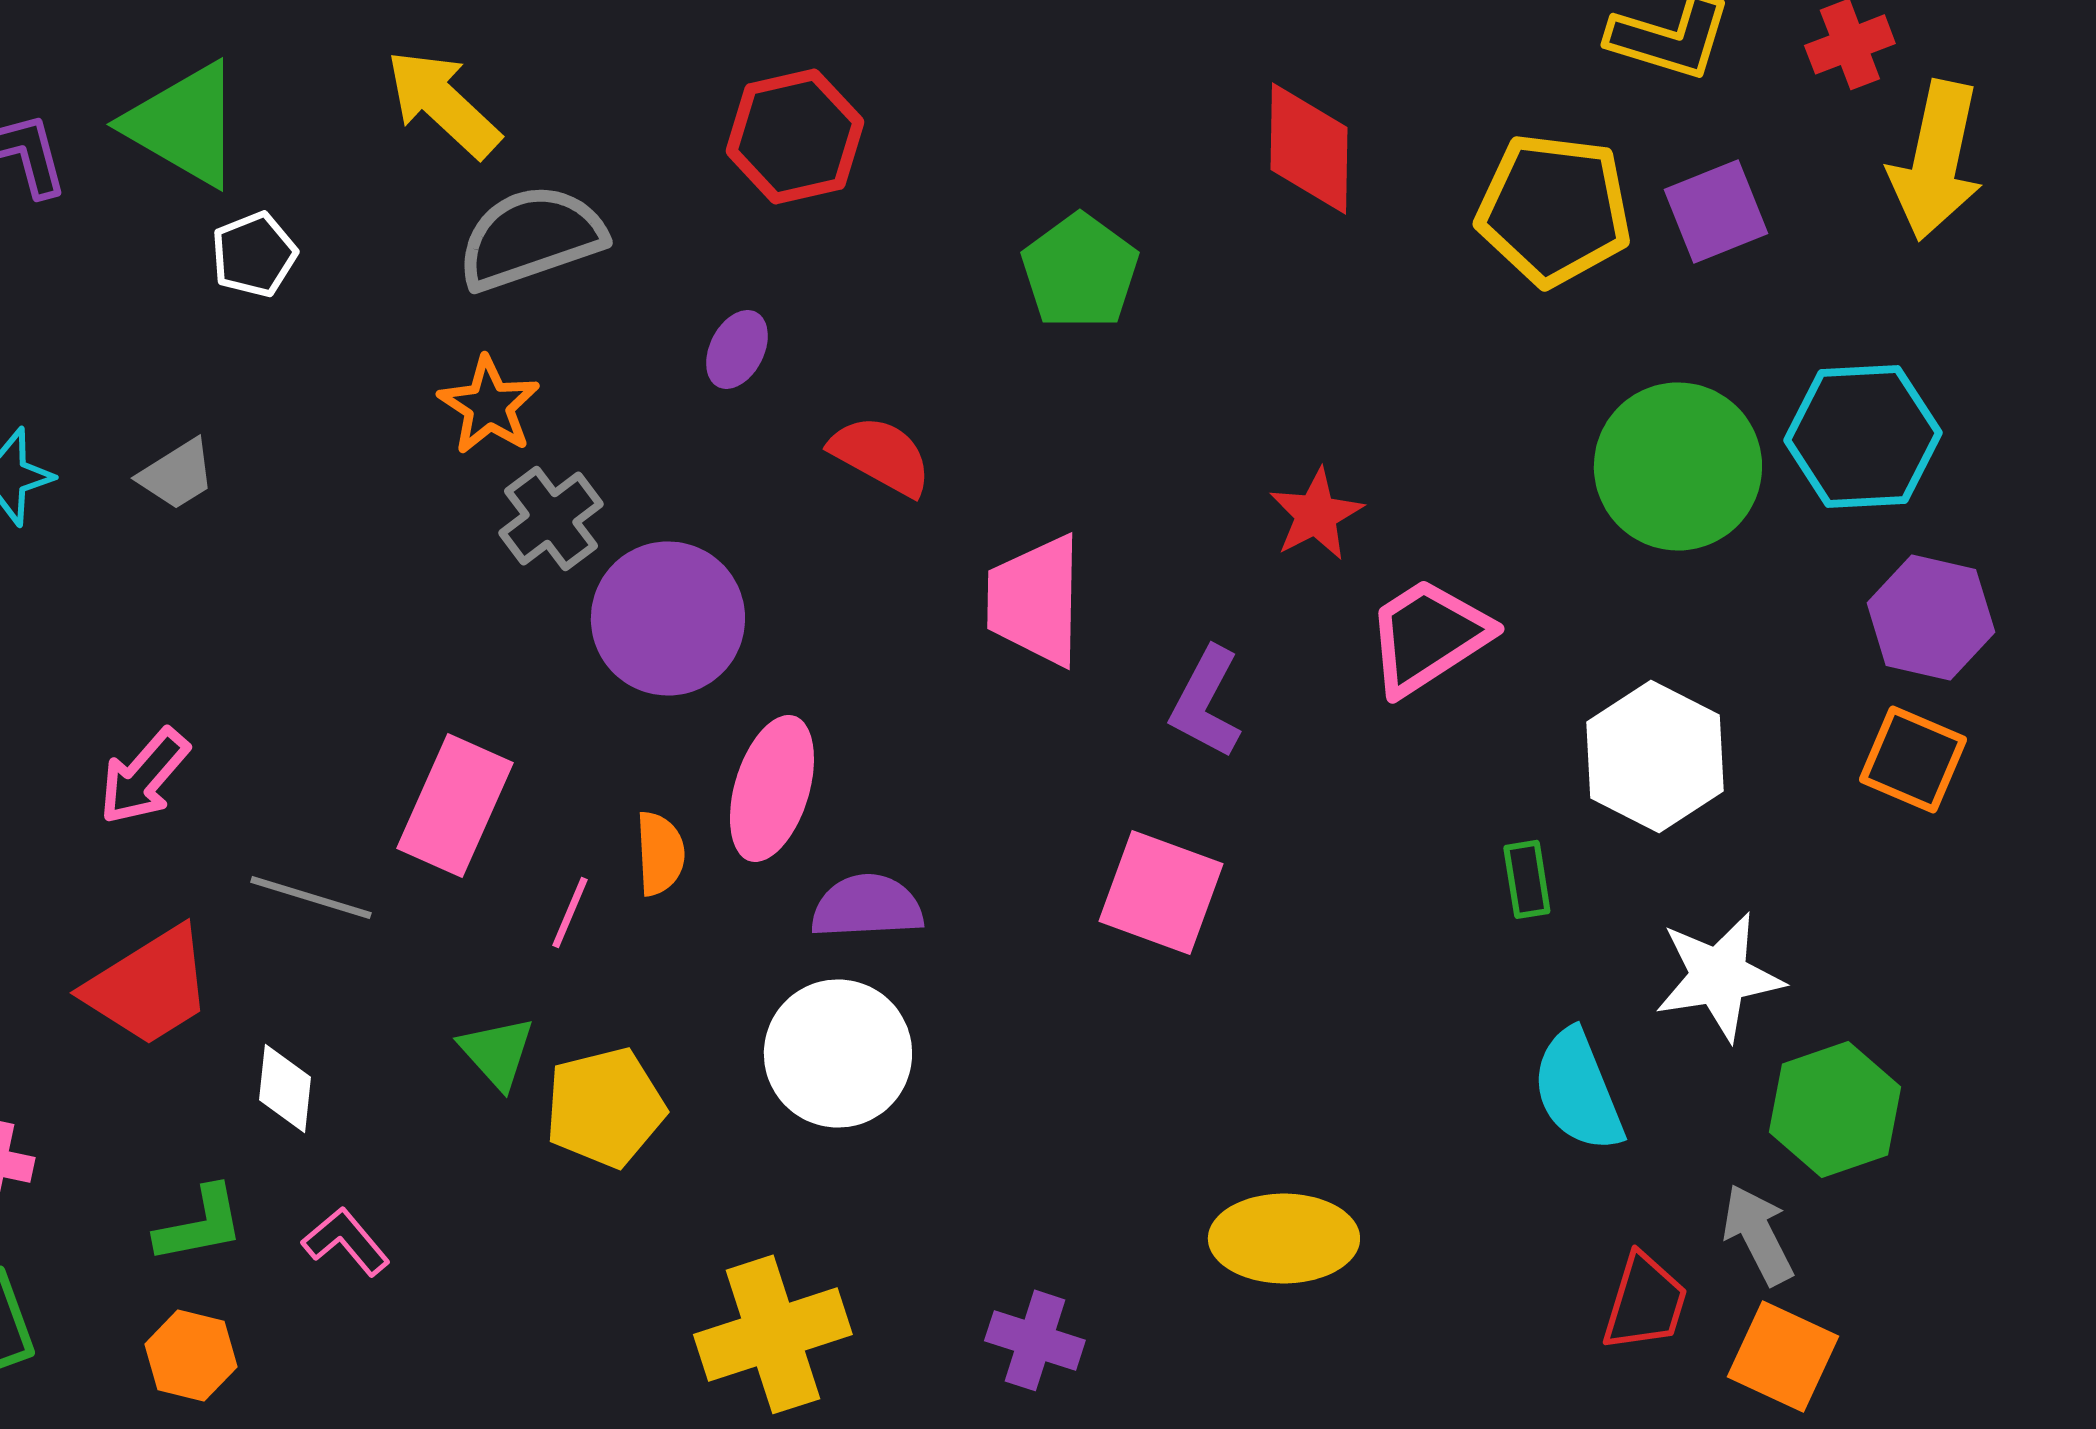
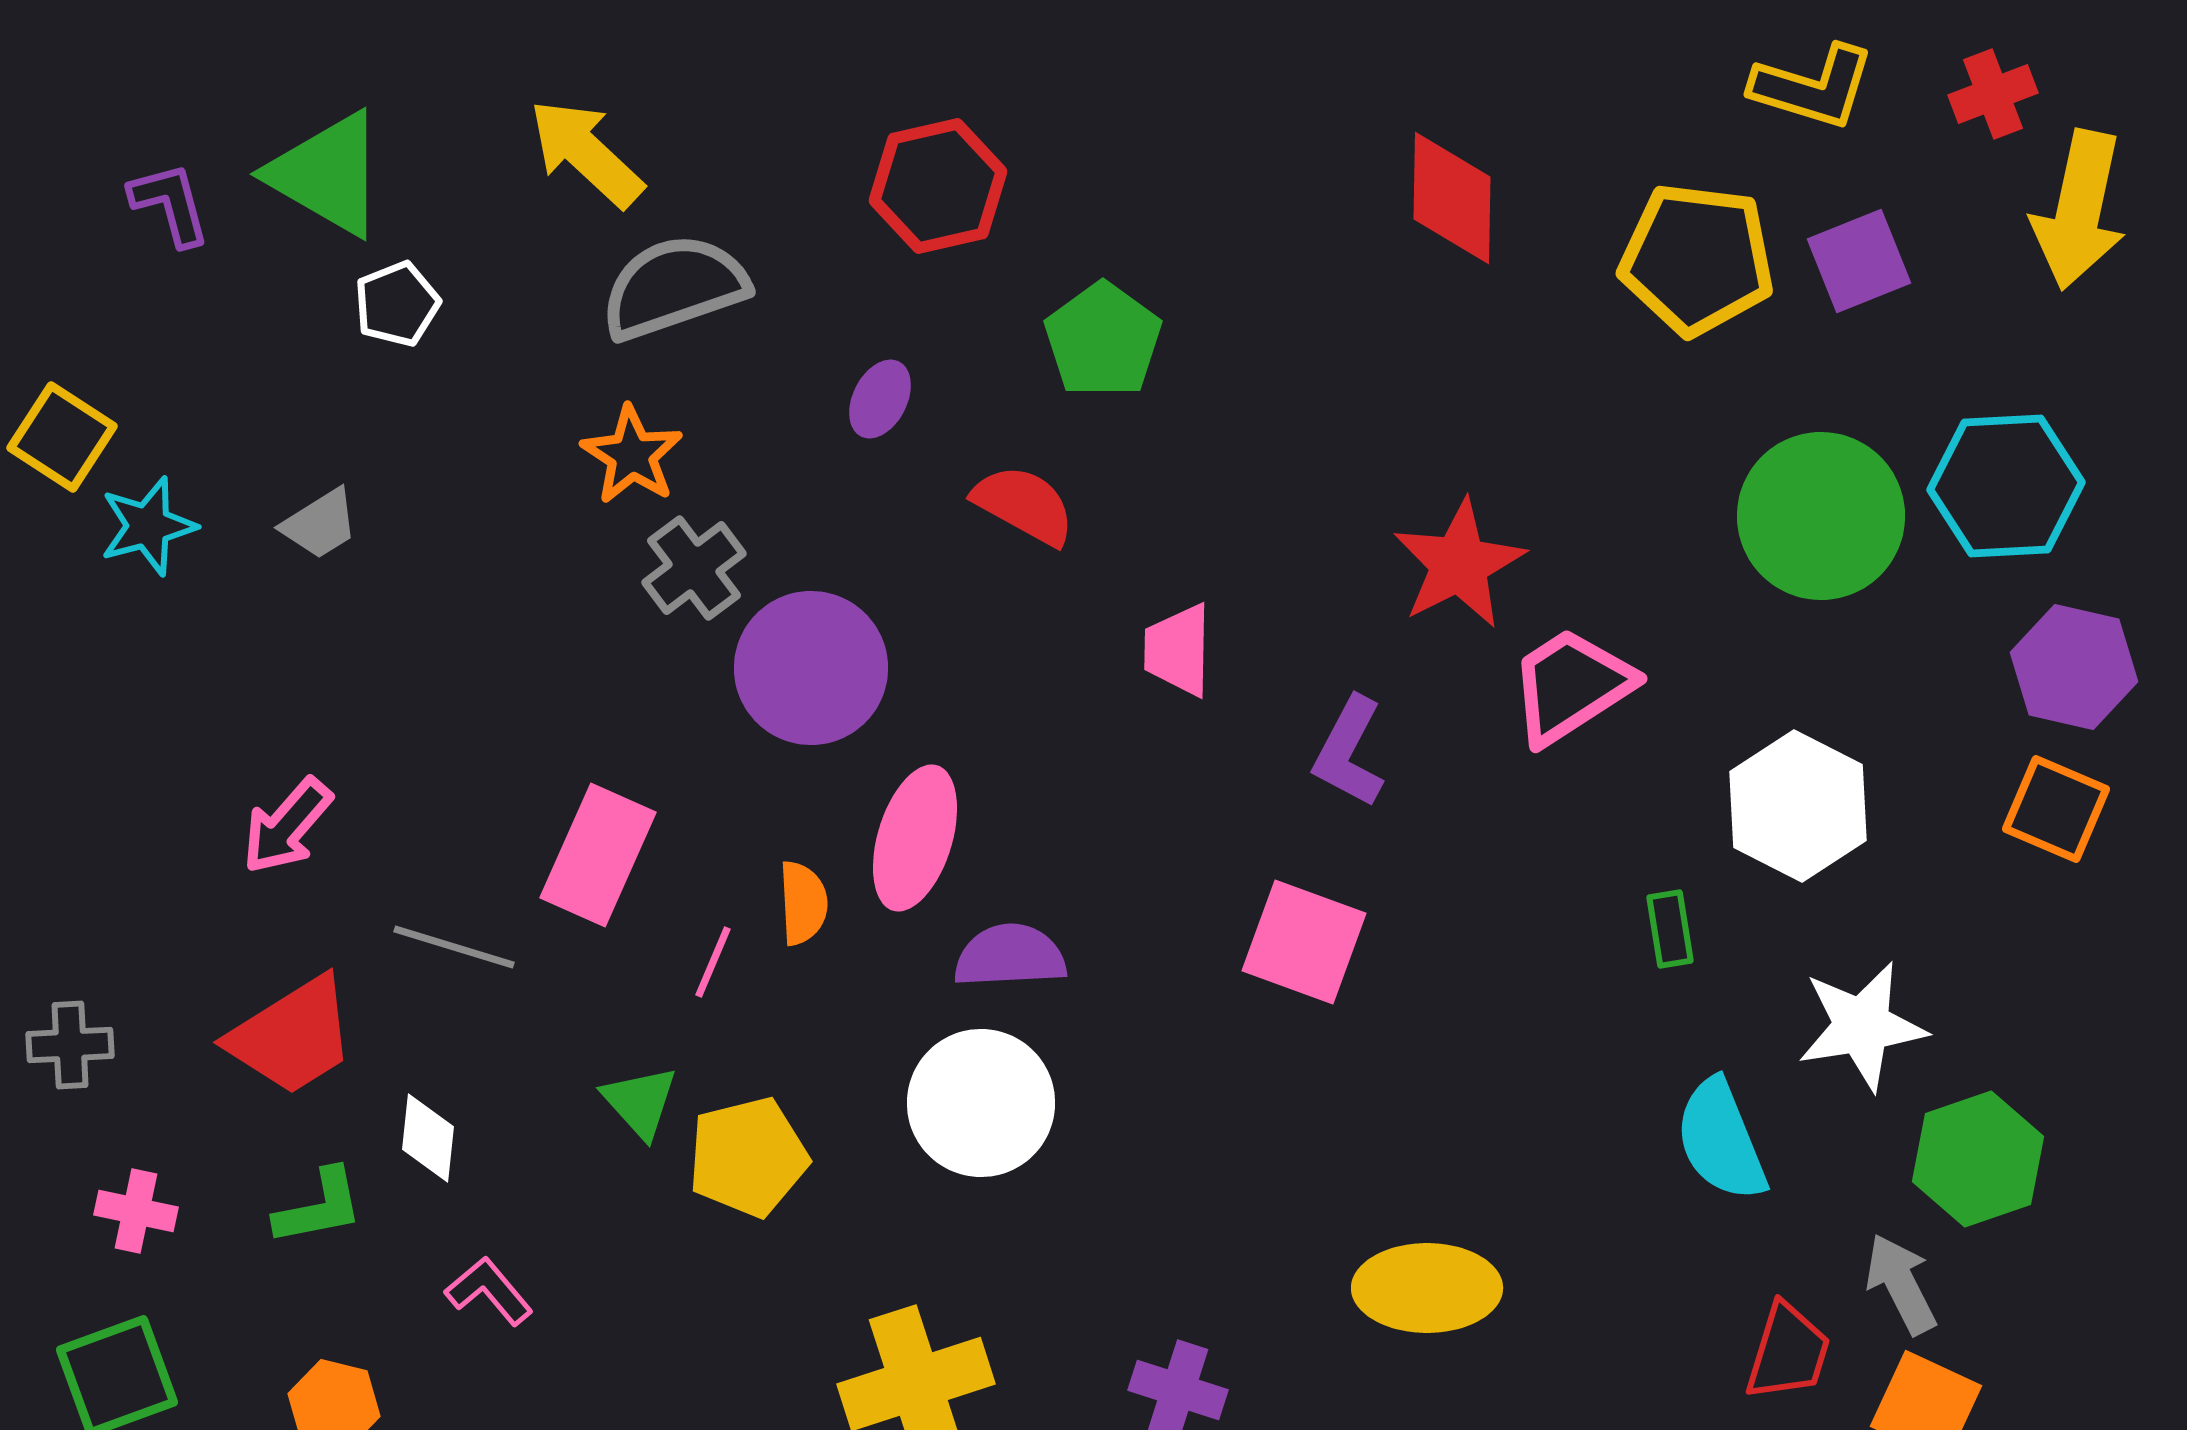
green pentagon: (1080, 271) -> (1103, 340), moved
red star: (1316, 514) -> (1459, 564), size x1.4
pink trapezoid: (1035, 600) -> (1178, 650), size x0.7
green L-shape: (200, 1224) -> (319, 1207), moved

